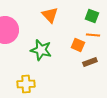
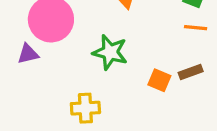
orange square: (78, 45) -> (159, 80), moved

